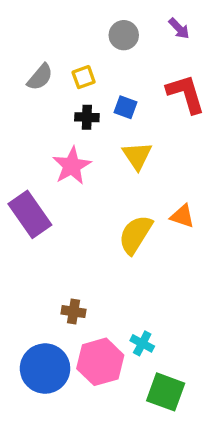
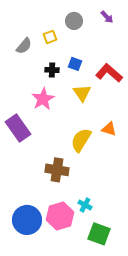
yellow square: (84, 77) -> (50, 37), moved
red L-shape: (186, 94) -> (109, 73), moved, turned -32
brown cross: (73, 312) -> (57, 170), moved, size x1.6

